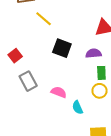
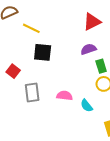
black square: (62, 48) -> (43, 52), moved
gray rectangle: (28, 81) -> (32, 92), turned 36

